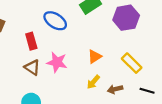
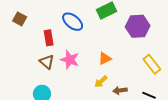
yellow rectangle: (132, 63) -> (152, 64), moved

